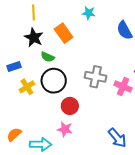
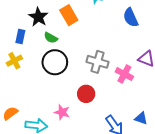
blue rectangle: (14, 66) -> (20, 37), moved, turned -64
yellow cross: (27, 87) -> (14, 61), moved
red circle: (70, 106) -> (86, 94), moved

